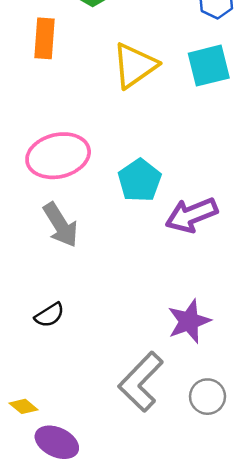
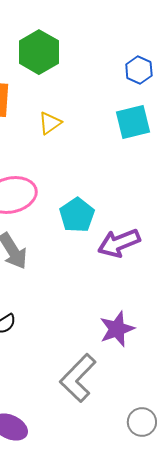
yellow triangle: (135, 66) -> (50, 123), moved, size x0.6
gray circle: (208, 397) -> (142, 422), moved

